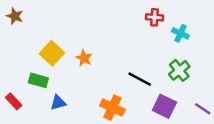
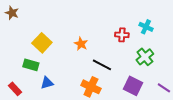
red cross: (155, 17) -> (122, 35), moved
orange star: (84, 58) -> (81, 44), moved
black line: (140, 79) -> (102, 65), moved
red rectangle: (14, 101) -> (15, 89), moved

